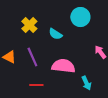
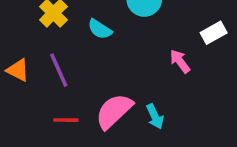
pink semicircle: (63, 66) -> (114, 111), moved, turned -50

